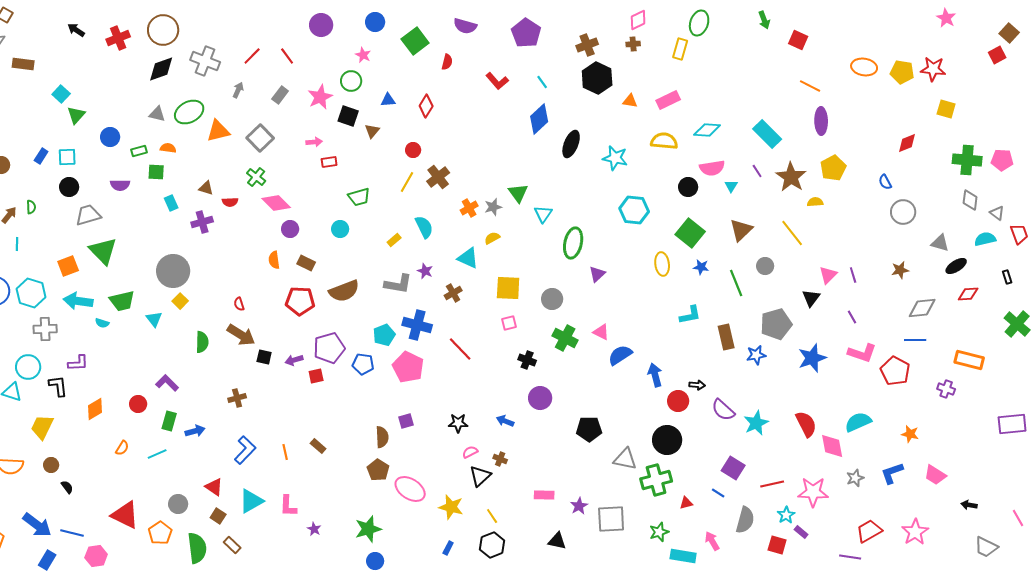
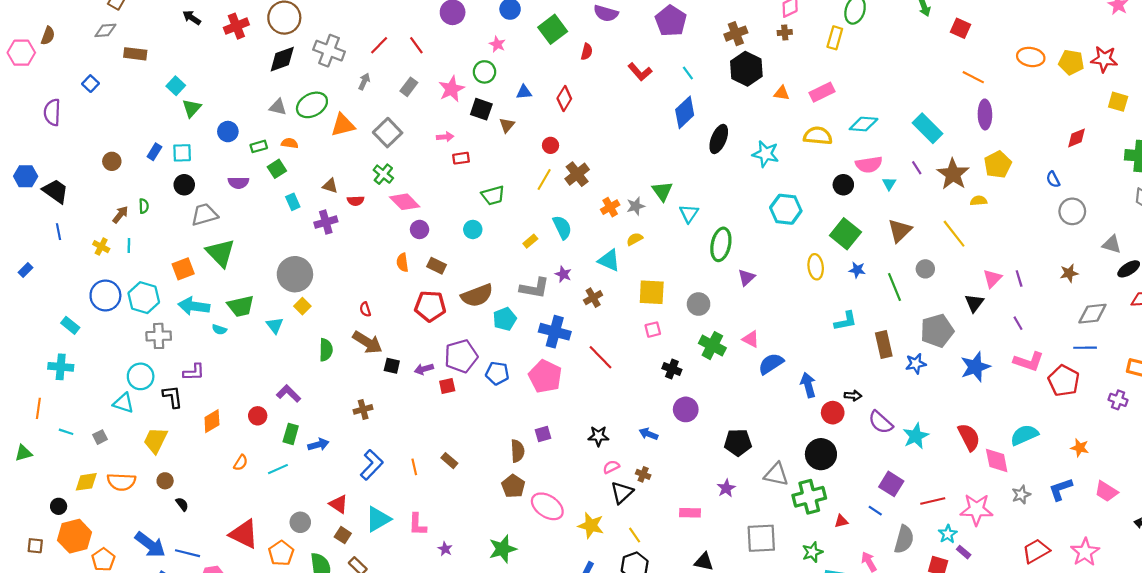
green square: (156, 172) -> (277, 169), turned -36
cyan pentagon: (384, 335) -> (505, 319), moved
purple star: (579, 506) -> (726, 488), moved

